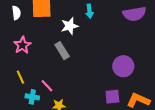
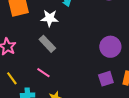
white star: (70, 26) -> (50, 18), turned 30
pink line: (47, 86) -> (43, 73), moved

